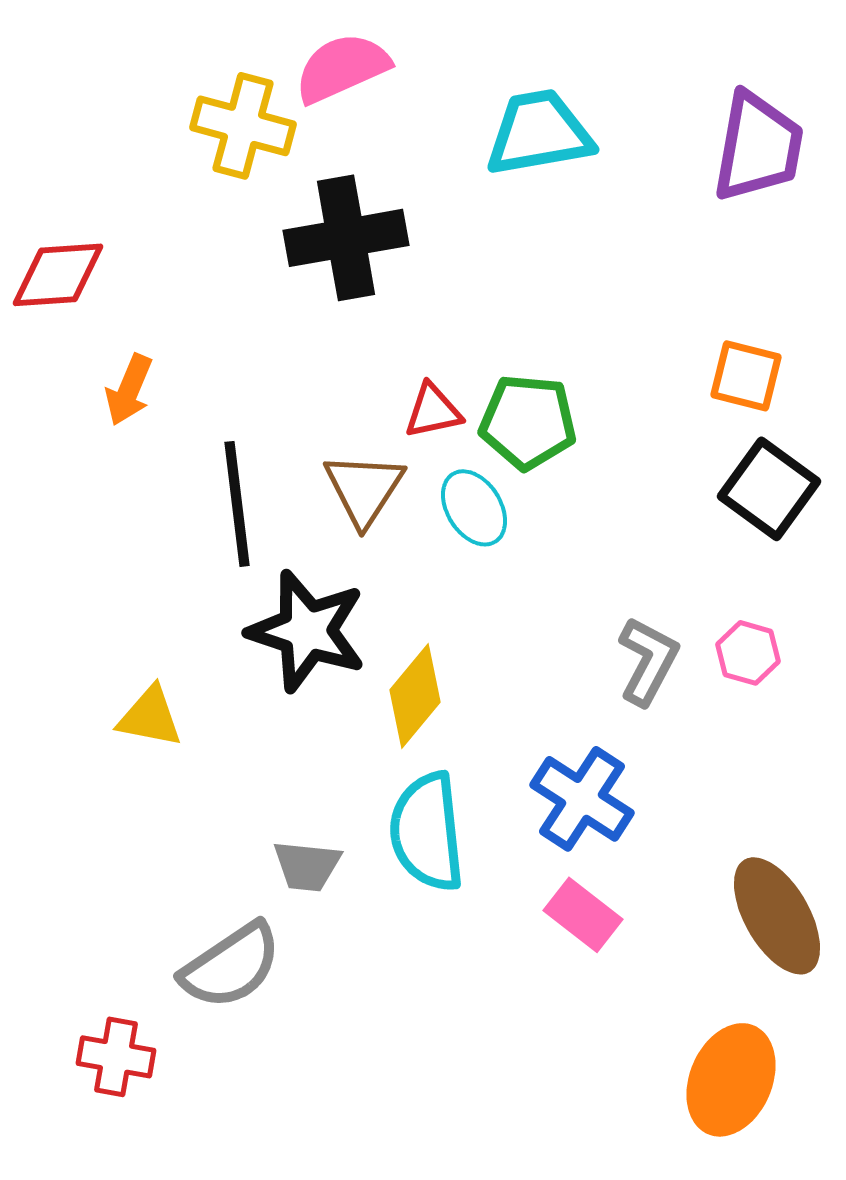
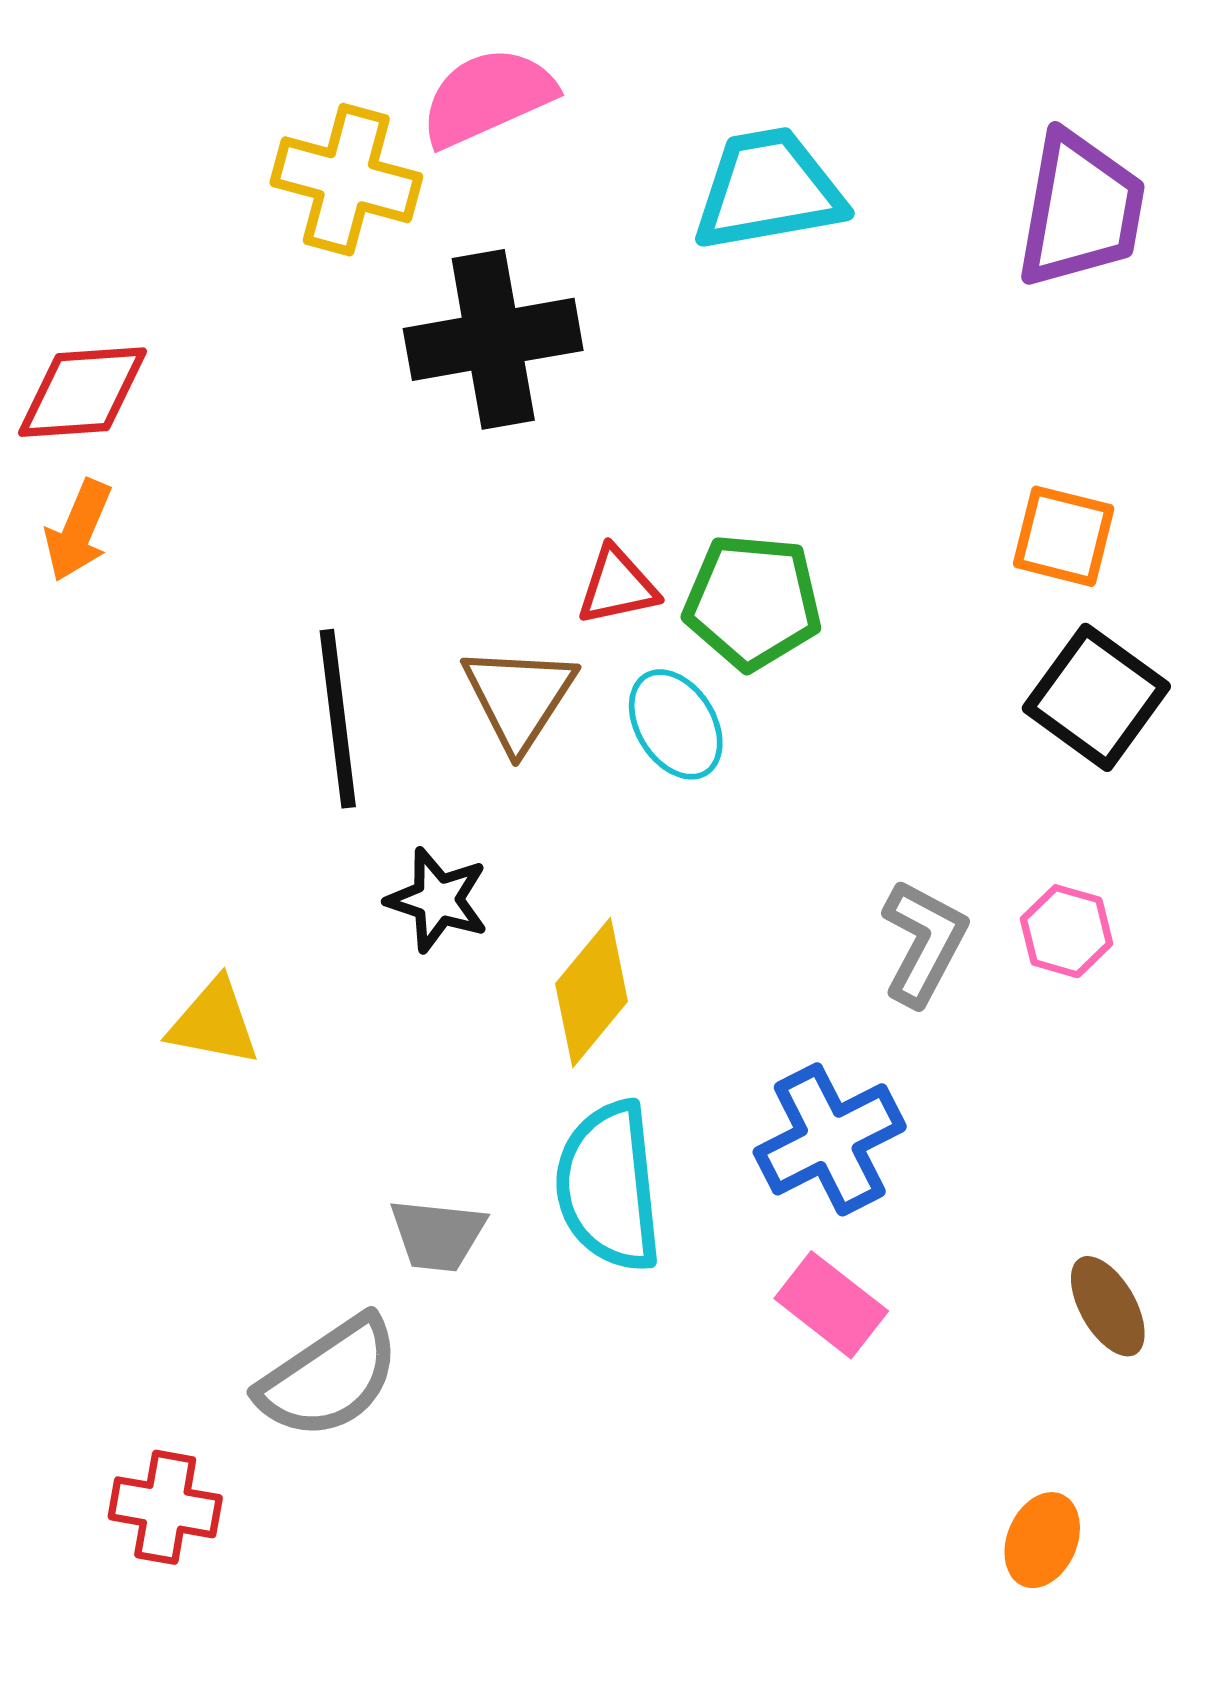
orange arrow: (129, 390) -> (78, 530), moved
black star: (307, 631) -> (438, 900), size x0.6
blue cross: (582, 799) -> (830, 1139), turned 30
brown ellipse: (777, 916) -> (1108, 1306), size x0.6
orange ellipse: (731, 1080) -> (1042, 1540), size x0.6

